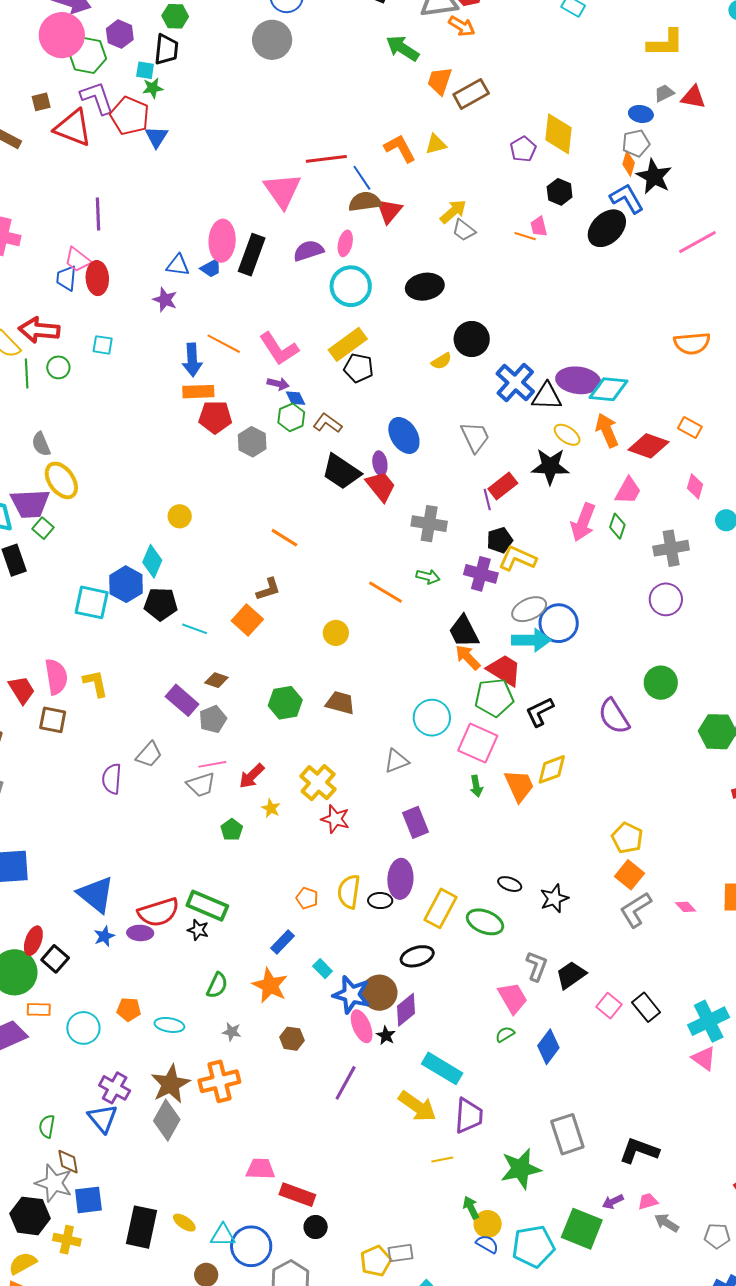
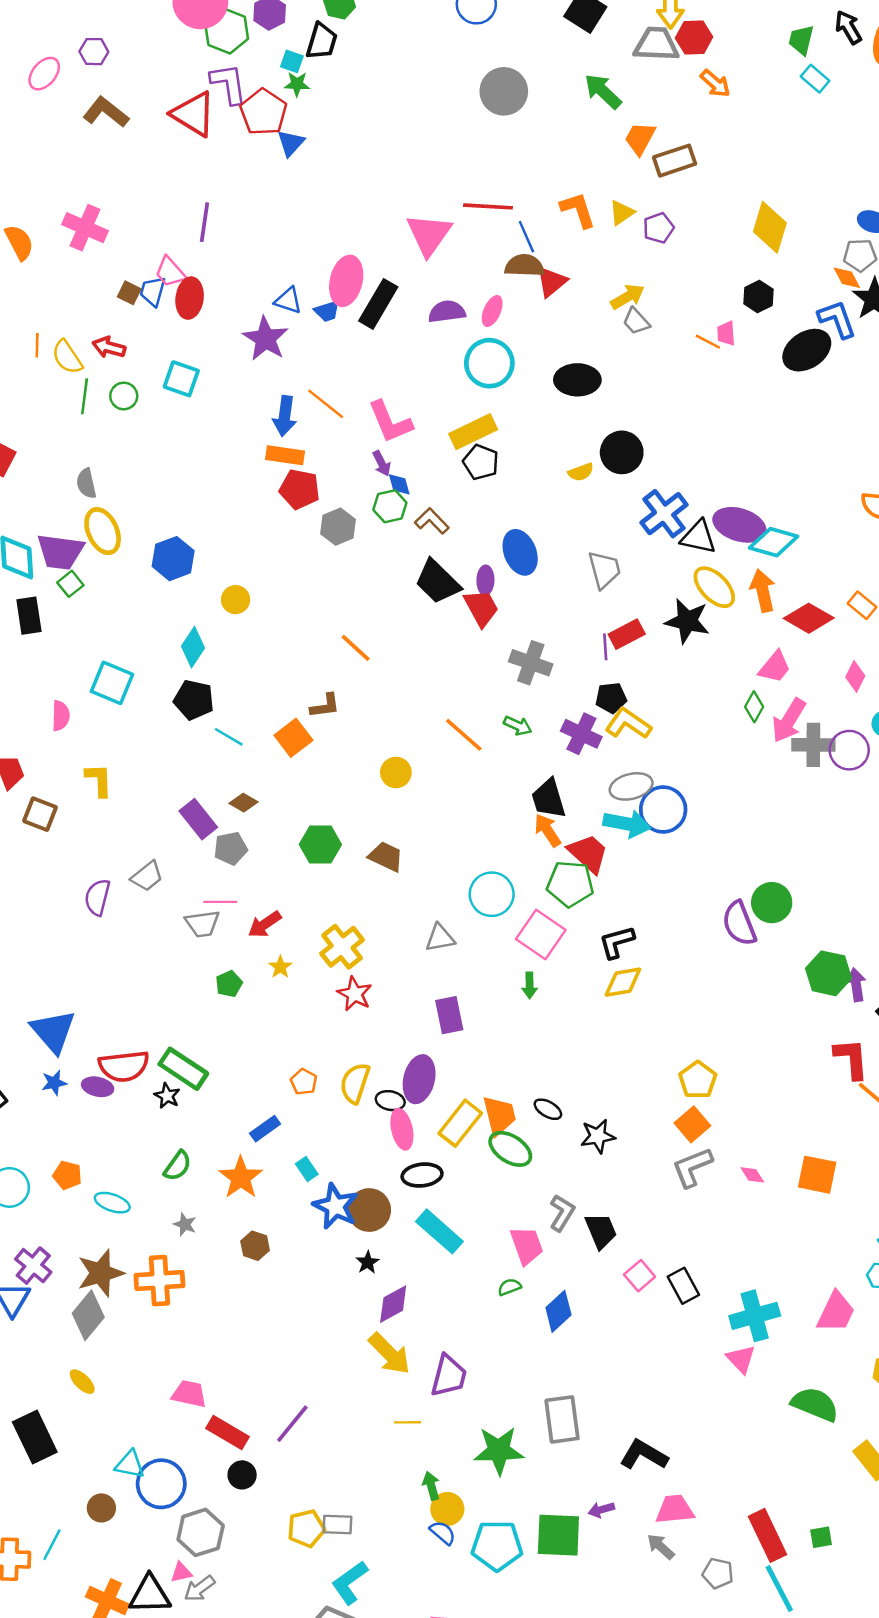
orange arrow: (462, 26) -> (715, 83), moved
gray circle: (272, 40) -> (504, 91), moved
brown square: (41, 102) -> (129, 293), moved, turned 30
yellow triangle: (436, 144) -> (622, 213), turned -30
purple pentagon: (523, 149) -> (659, 228), moved
orange diamond: (629, 163) -> (847, 278), turned -55
purple star: (165, 300) -> (266, 339), size x1.5
red arrow: (39, 330) -> (109, 347), size x0.7
cyan square: (103, 345) -> (181, 379), size x1.4
purple arrow: (278, 384) -> (382, 463), turned 40
yellow ellipse: (567, 435) -> (714, 587), size x1.4
pink arrow: (583, 522) -> (789, 720), moved
blue hexagon: (126, 584) -> (173, 559), moved
purple circle: (666, 599) -> (849, 750), moved
pink semicircle: (56, 677) -> (61, 716), moved, size x0.7
black L-shape: (540, 712) -> (617, 942), moved
purple semicircle: (614, 716) -> (739, 923), moved
orange trapezoid: (519, 786) -> (499, 1115), moved
black trapezoid: (571, 975) -> (601, 1231), turned 92
purple diamond: (406, 1010) -> (393, 1304), moved
pink ellipse: (362, 1026) -> (402, 1129), moved
cyan rectangle: (442, 1068) -> (439, 1231), moved
purple line: (346, 1083) -> (292, 1424), moved
pink trapezoid: (648, 1201) -> (675, 1509), moved, size x1.6
yellow ellipse: (184, 1223) -> (82, 1382), moved
black rectangle: (141, 1227) -> (35, 1437), turned -48
green square: (582, 1229) -> (558, 1535), turned -30

